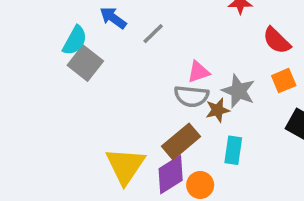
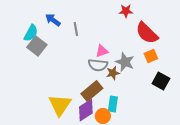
gray line: (153, 34) -> (76, 29), turned -56
red semicircle: (277, 41) -> (147, 33), size x1.4
cyan rectangle: (233, 150) -> (113, 104), moved

